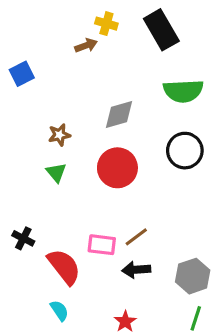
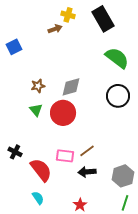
green semicircle: (183, 91) -> (117, 58), turned -140
gray diamond: (119, 114) -> (71, 87), moved
red circle: (117, 168) -> (63, 113), moved

